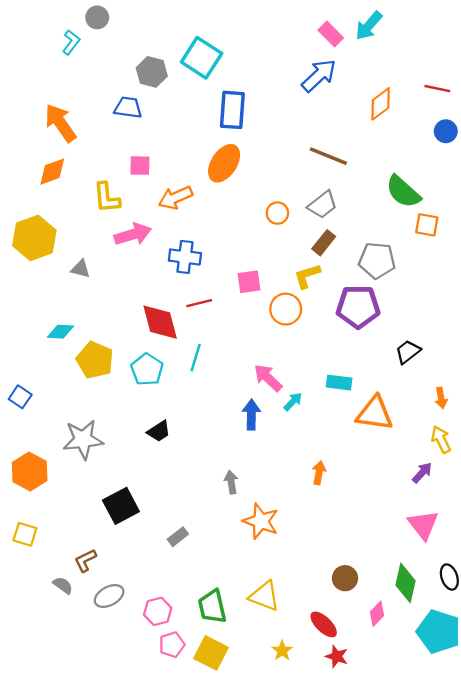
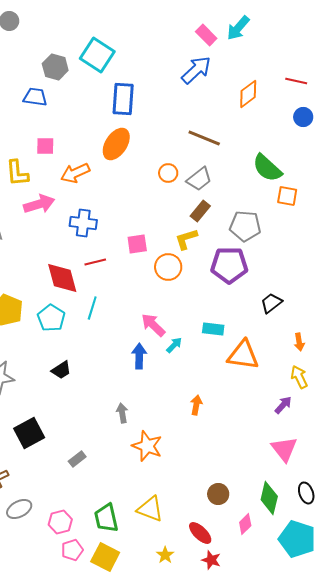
orange circle: (277, 213) -> (168, 173), moved

